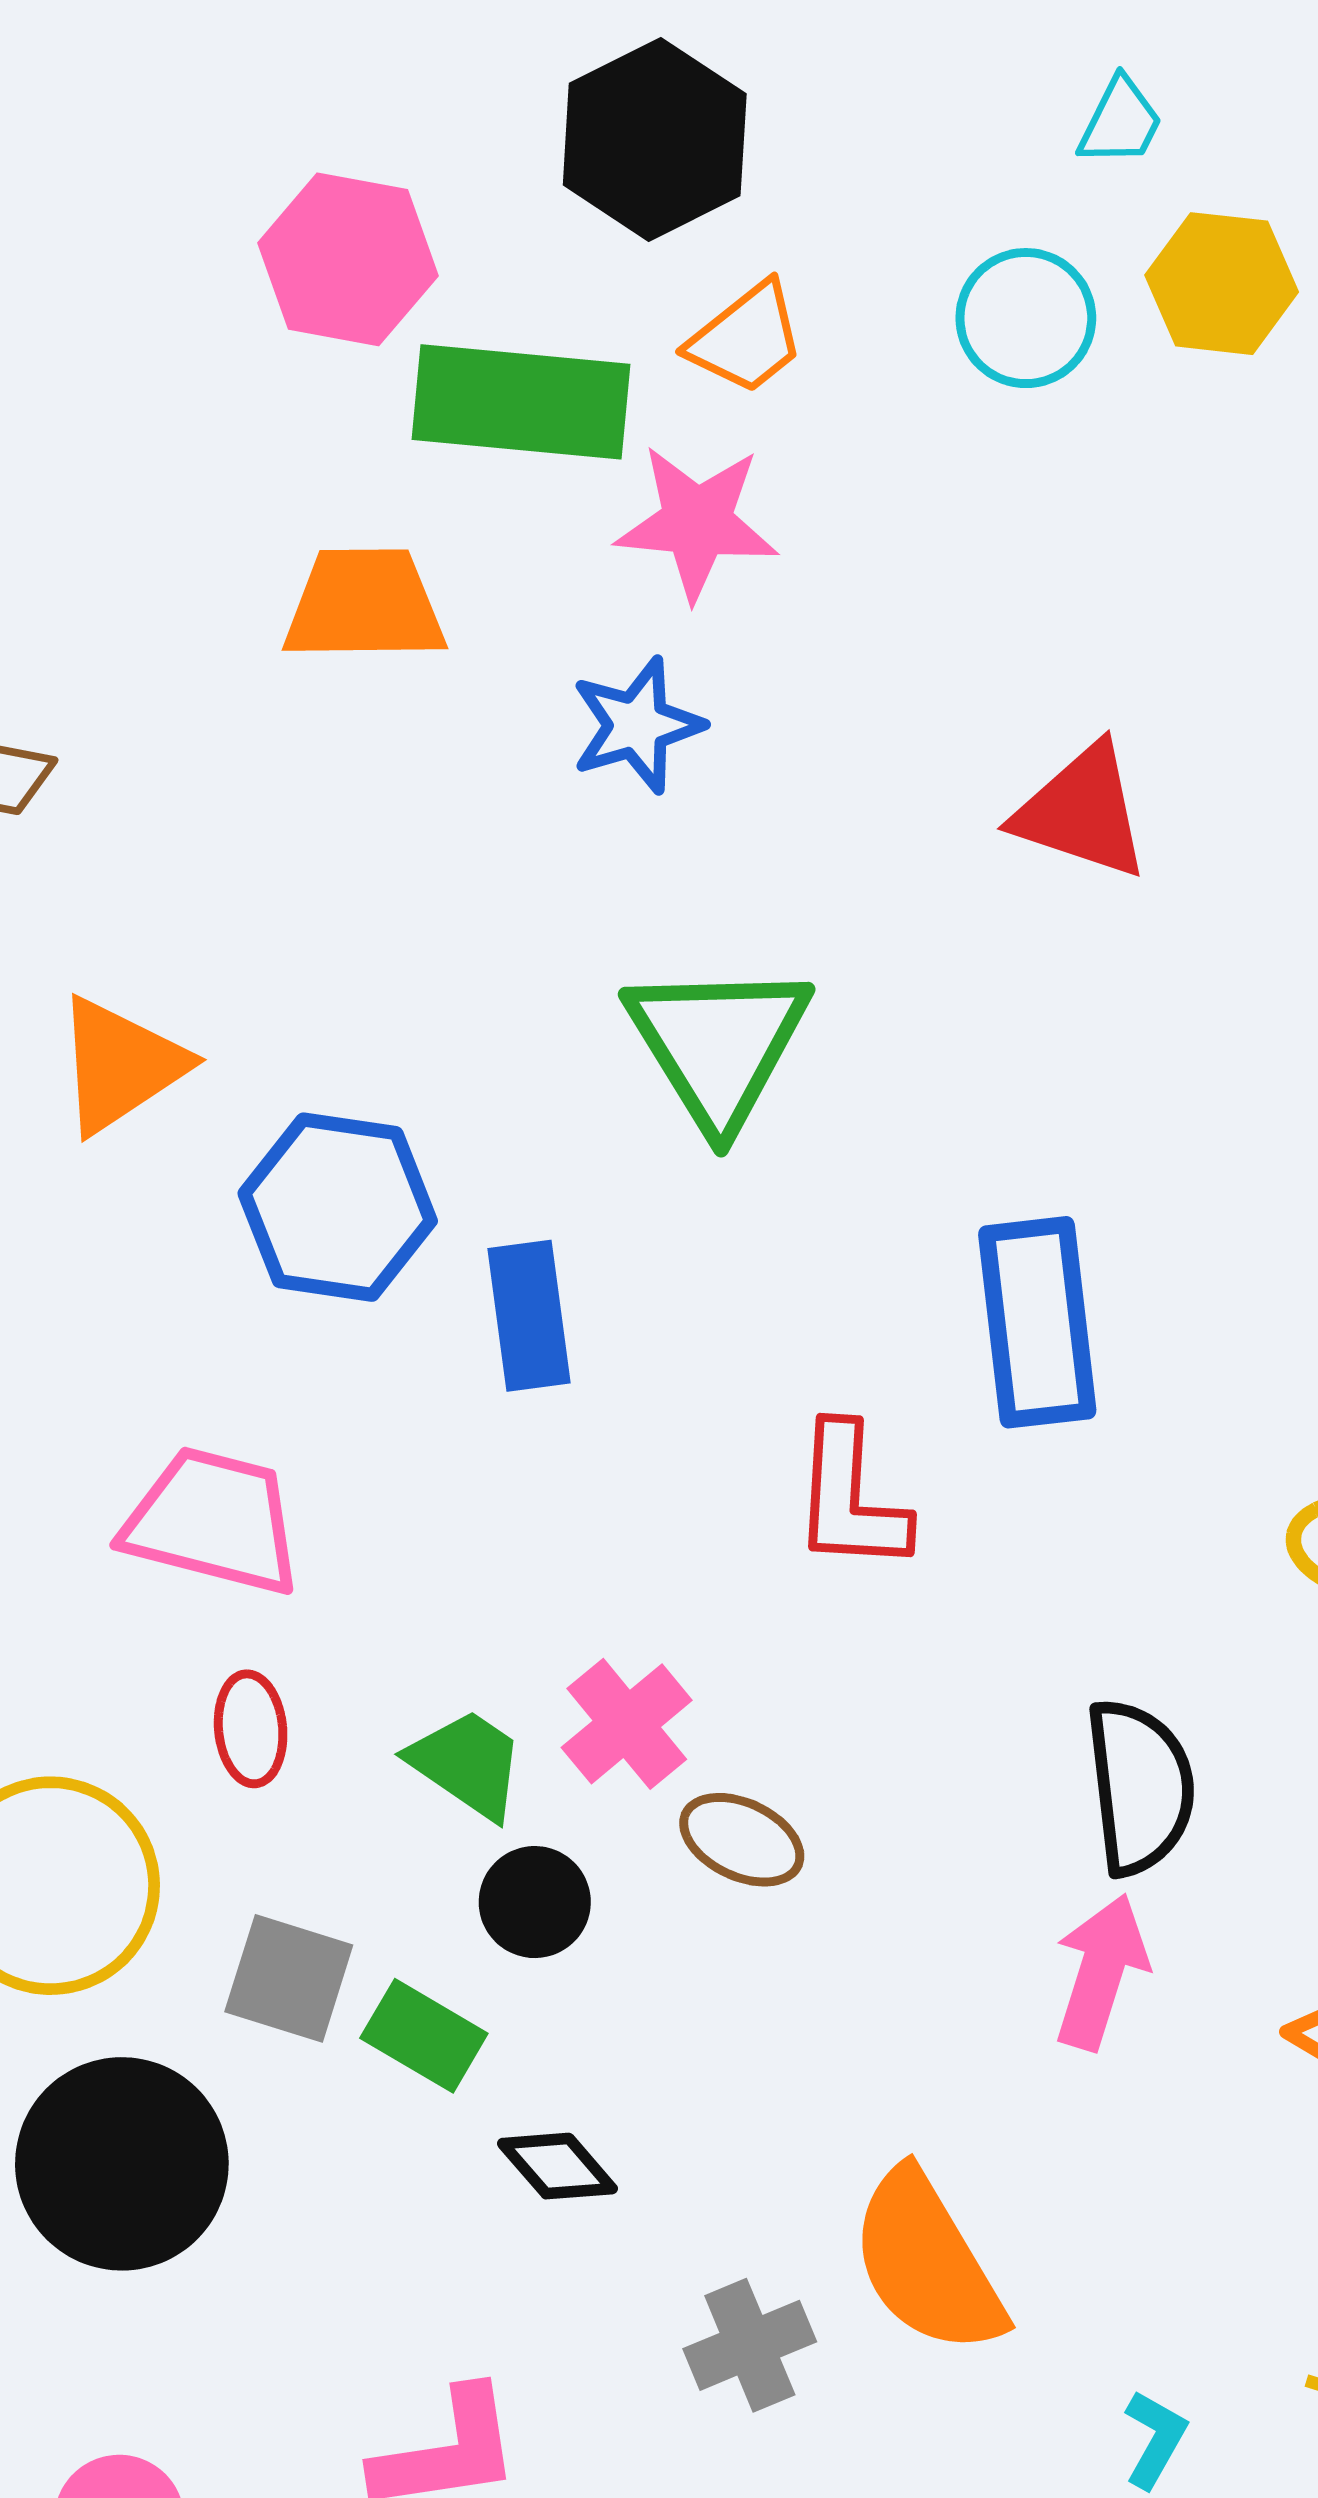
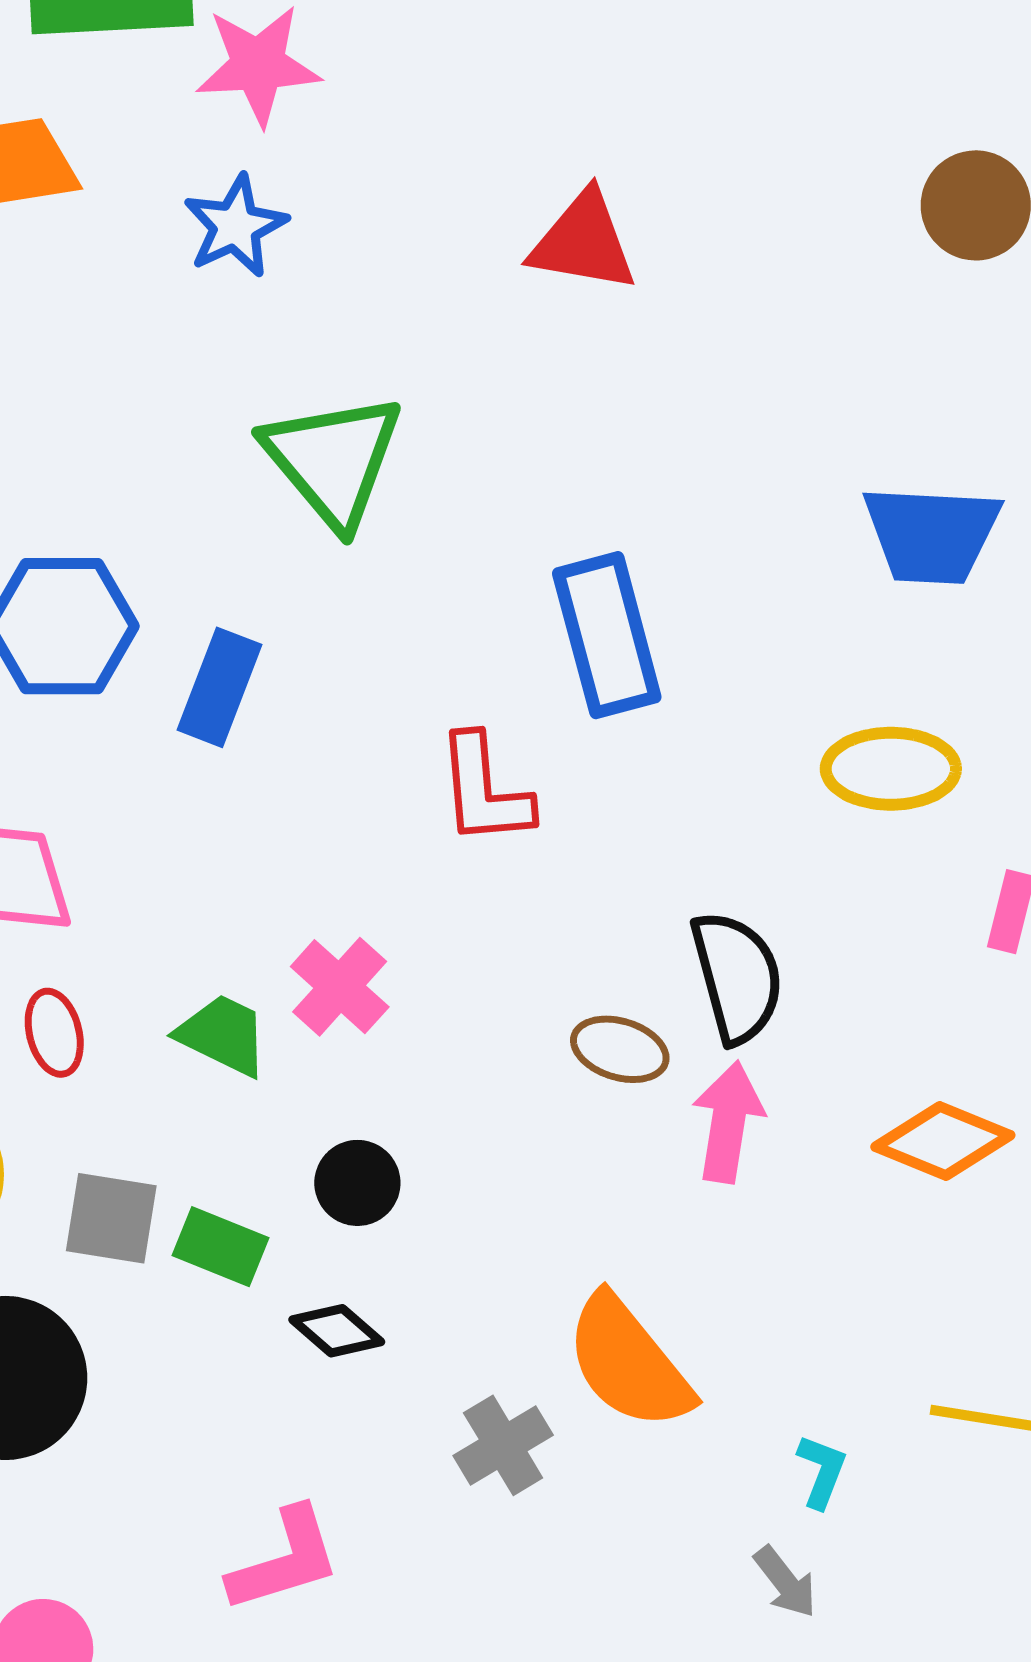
blue rectangle: (529, 1316) -> (220, 687), turned 37
brown ellipse: (742, 1840) -> (620, 1049), moved
black circle: (535, 1902) -> (357, 1183), moved

